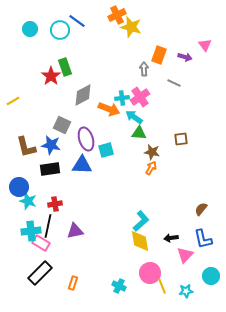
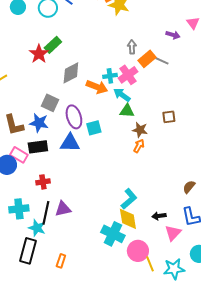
orange rectangle: (159, 55) -> (147, 59), moved, turned 30
green rectangle: (65, 67) -> (53, 45), turned 66
cyan star: (28, 201) -> (37, 228), moved
black line: (48, 226) -> (46, 213), moved
pink rectangle: (41, 243) -> (19, 155), moved
black rectangle: (40, 273) -> (28, 251), turned -30
cyan cross: (119, 286) -> (113, 234), moved, size x1.6
cyan star: (186, 291) -> (174, 269), size x1.5

